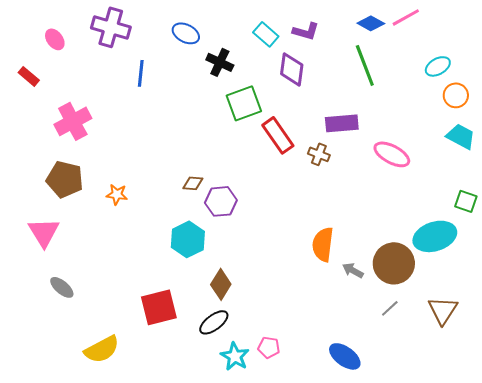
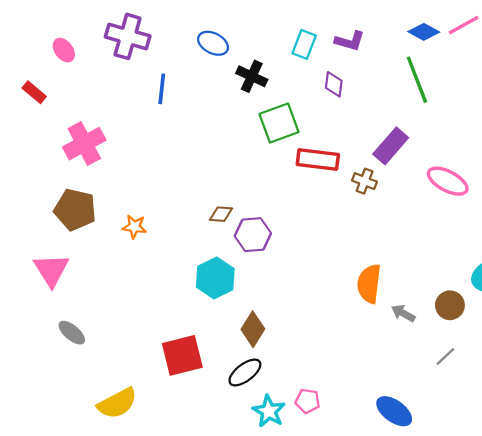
cyan rectangle: (266, 34) -> (304, 44), turned 70
purple diamond: (292, 69) -> (334, 84), size x0.7
purple rectangle: (342, 123) -> (391, 146), turned -44
red rectangle: (278, 135) -> (318, 159), turned -48
brown circle: (394, 263) -> (450, 305), size x0.6

